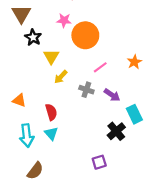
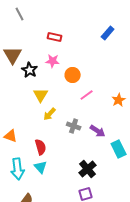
orange circle: (85, 35) -> (73, 75), size x0.6
black star: (33, 37) -> (30, 70), moved
pink line: (100, 67) -> (87, 95), moved
black cross: (116, 131) -> (88, 169), moved

